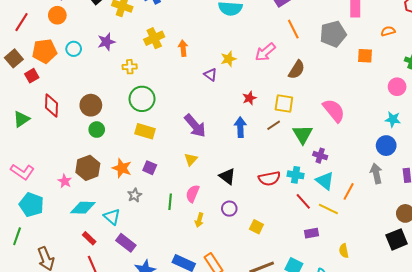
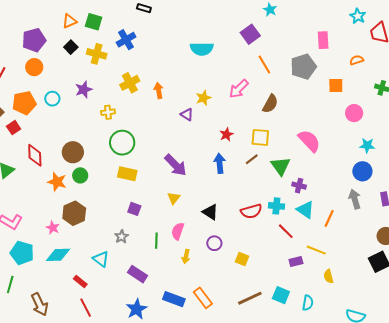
pink circle: (397, 87) -> (354, 113), moved
orange star: (122, 168) -> (57, 182), moved
cyan diamond: (83, 208) -> (58, 255), moved
yellow line: (328, 209) -> (316, 250), moved
purple rectangle: (126, 243) -> (137, 274), moved

